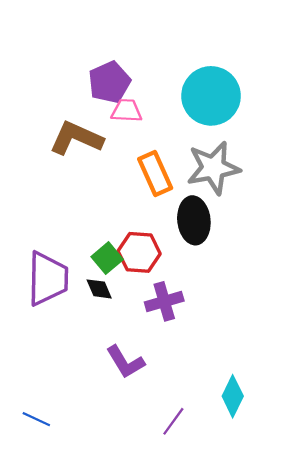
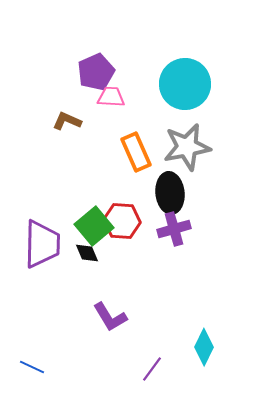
brown L-shape: (76, 138) -> (67, 121), size x0.6
green square: (107, 258) -> (94, 226), size x1.4
purple cross: (164, 301) -> (174, 229), moved

